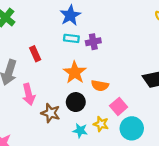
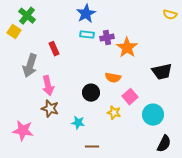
orange star: (75, 72) -> (127, 48), moved
brown star: (51, 113) -> (50, 109), moved
cyan circle: (132, 128) -> (153, 115), moved
cyan star: (80, 131) -> (78, 123), moved

